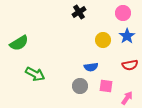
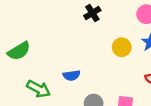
blue semicircle: (91, 67) -> (72, 75), moved

